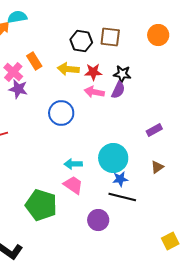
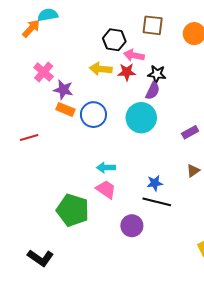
brown square: (110, 37) -> (153, 25), moved
orange rectangle: (34, 61) -> (65, 109), moved, turned -36
purple star: (18, 89) -> (63, 90), moved
pink arrow: (94, 92) -> (134, 55), moved
cyan circle: (113, 158) -> (141, 118), moved

